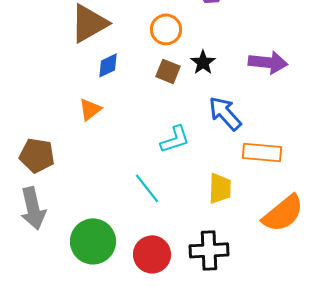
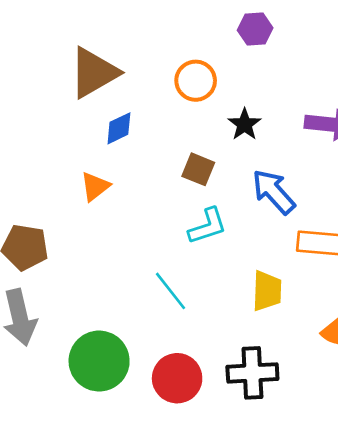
brown square: (168, 71) -> (198, 169), moved

